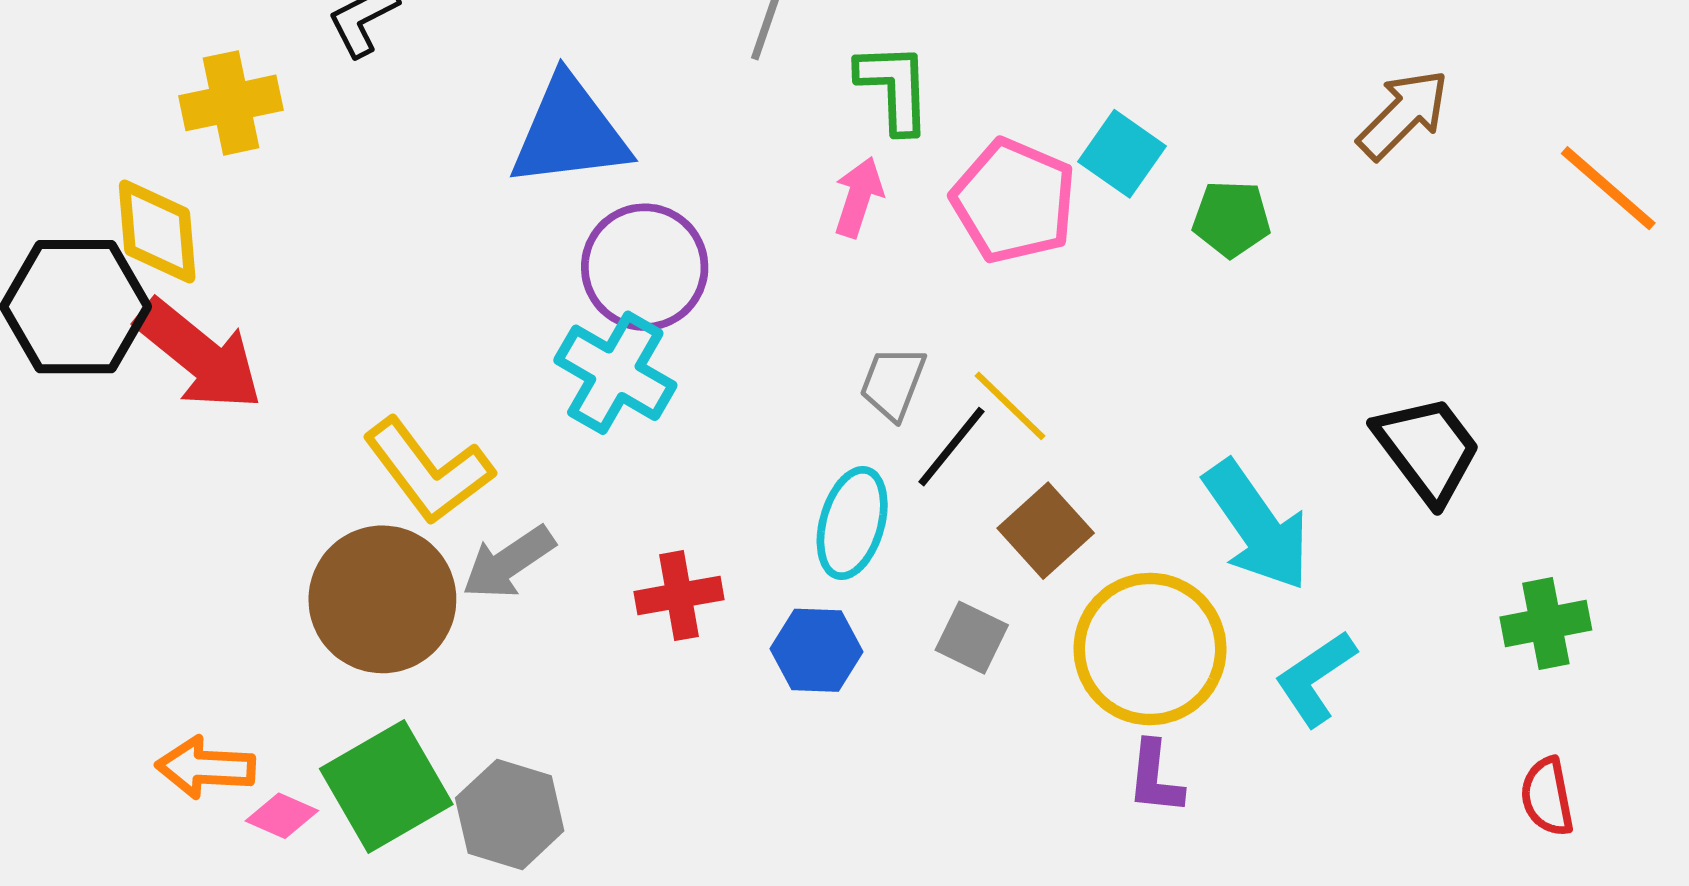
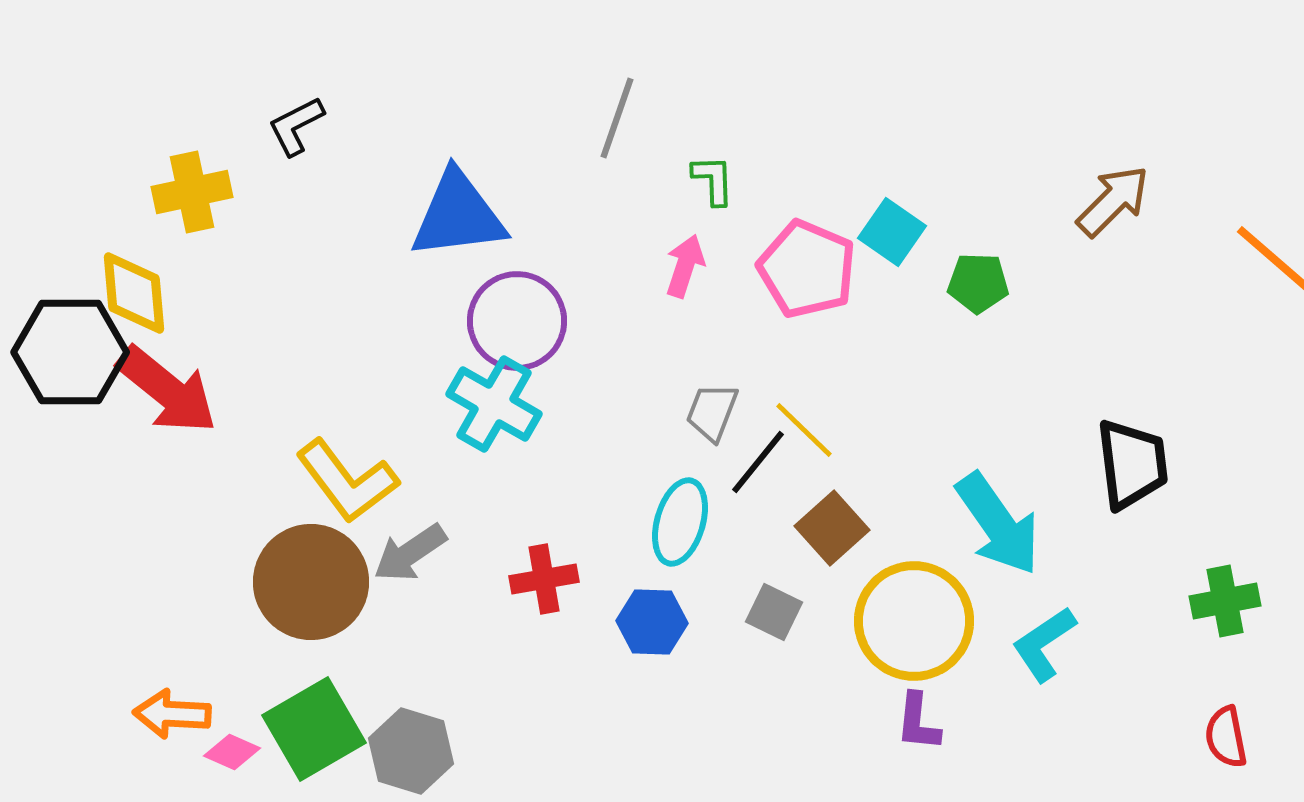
green L-shape: (894, 88) -> (713, 180), size x0.7
black trapezoid: (1427, 449) -> (1132, 464), turned 30

